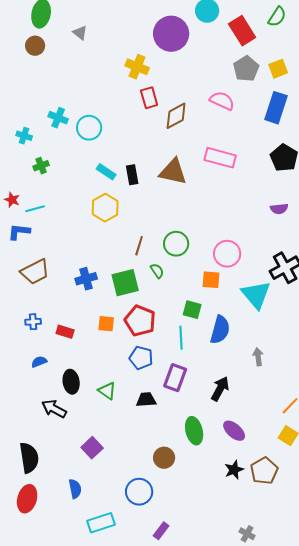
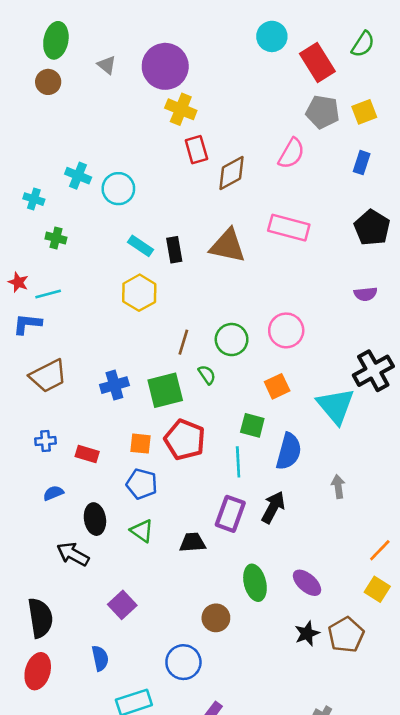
purple circle: (171, 34) -> (165, 66), moved
gray pentagon: (246, 69) -> (323, 112), turned -30
pink semicircle: (222, 101) -> (291, 153), turned 95
blue rectangle: (276, 108) -> (362, 163), size x0.6
green cross: (41, 166) -> (56, 238), turned 35
pink circle: (227, 254) -> (286, 330), moved
orange square: (211, 280) -> (277, 386), turned -30
blue pentagon: (141, 358) -> (142, 484), moved
black arrow: (220, 389) -> (273, 507), moved

